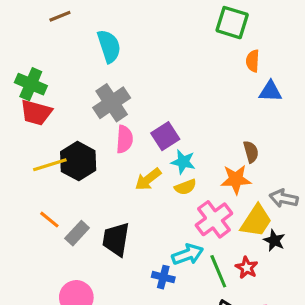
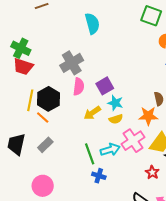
cyan semicircle: (109, 46) -> (92, 24), moved
yellow line: (50, 165) -> (30, 100), turned -65
orange line: (49, 220) -> (43, 118), moved
black trapezoid: (116, 239) -> (16, 144), moved
cyan arrow: (188, 254) -> (110, 150), moved
green line: (218, 271) -> (90, 154), moved

